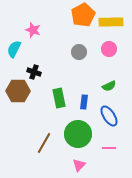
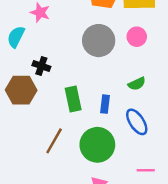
gray circle: (79, 52) -> (99, 41), size x1.6
brown line: (44, 143) -> (54, 141), moved
pink line: (109, 148) -> (146, 170), moved

